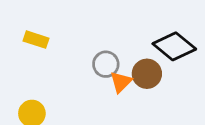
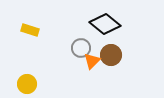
black diamond: (174, 46) -> (105, 24), moved

